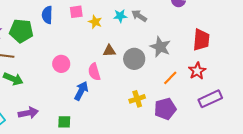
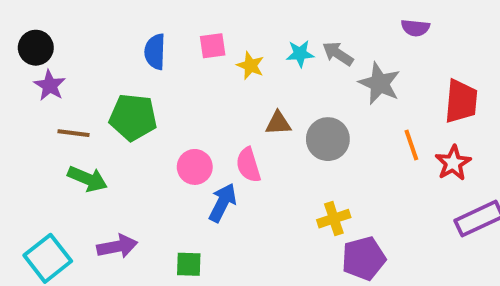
green pentagon: (21, 31) -> (133, 117), moved
gray star: (160, 47) -> (380, 83), moved
pink circle: (61, 64) -> (195, 167), moved
orange line: (170, 78) -> (411, 145), moved, turned -63
purple pentagon: (165, 109) -> (364, 258), moved

